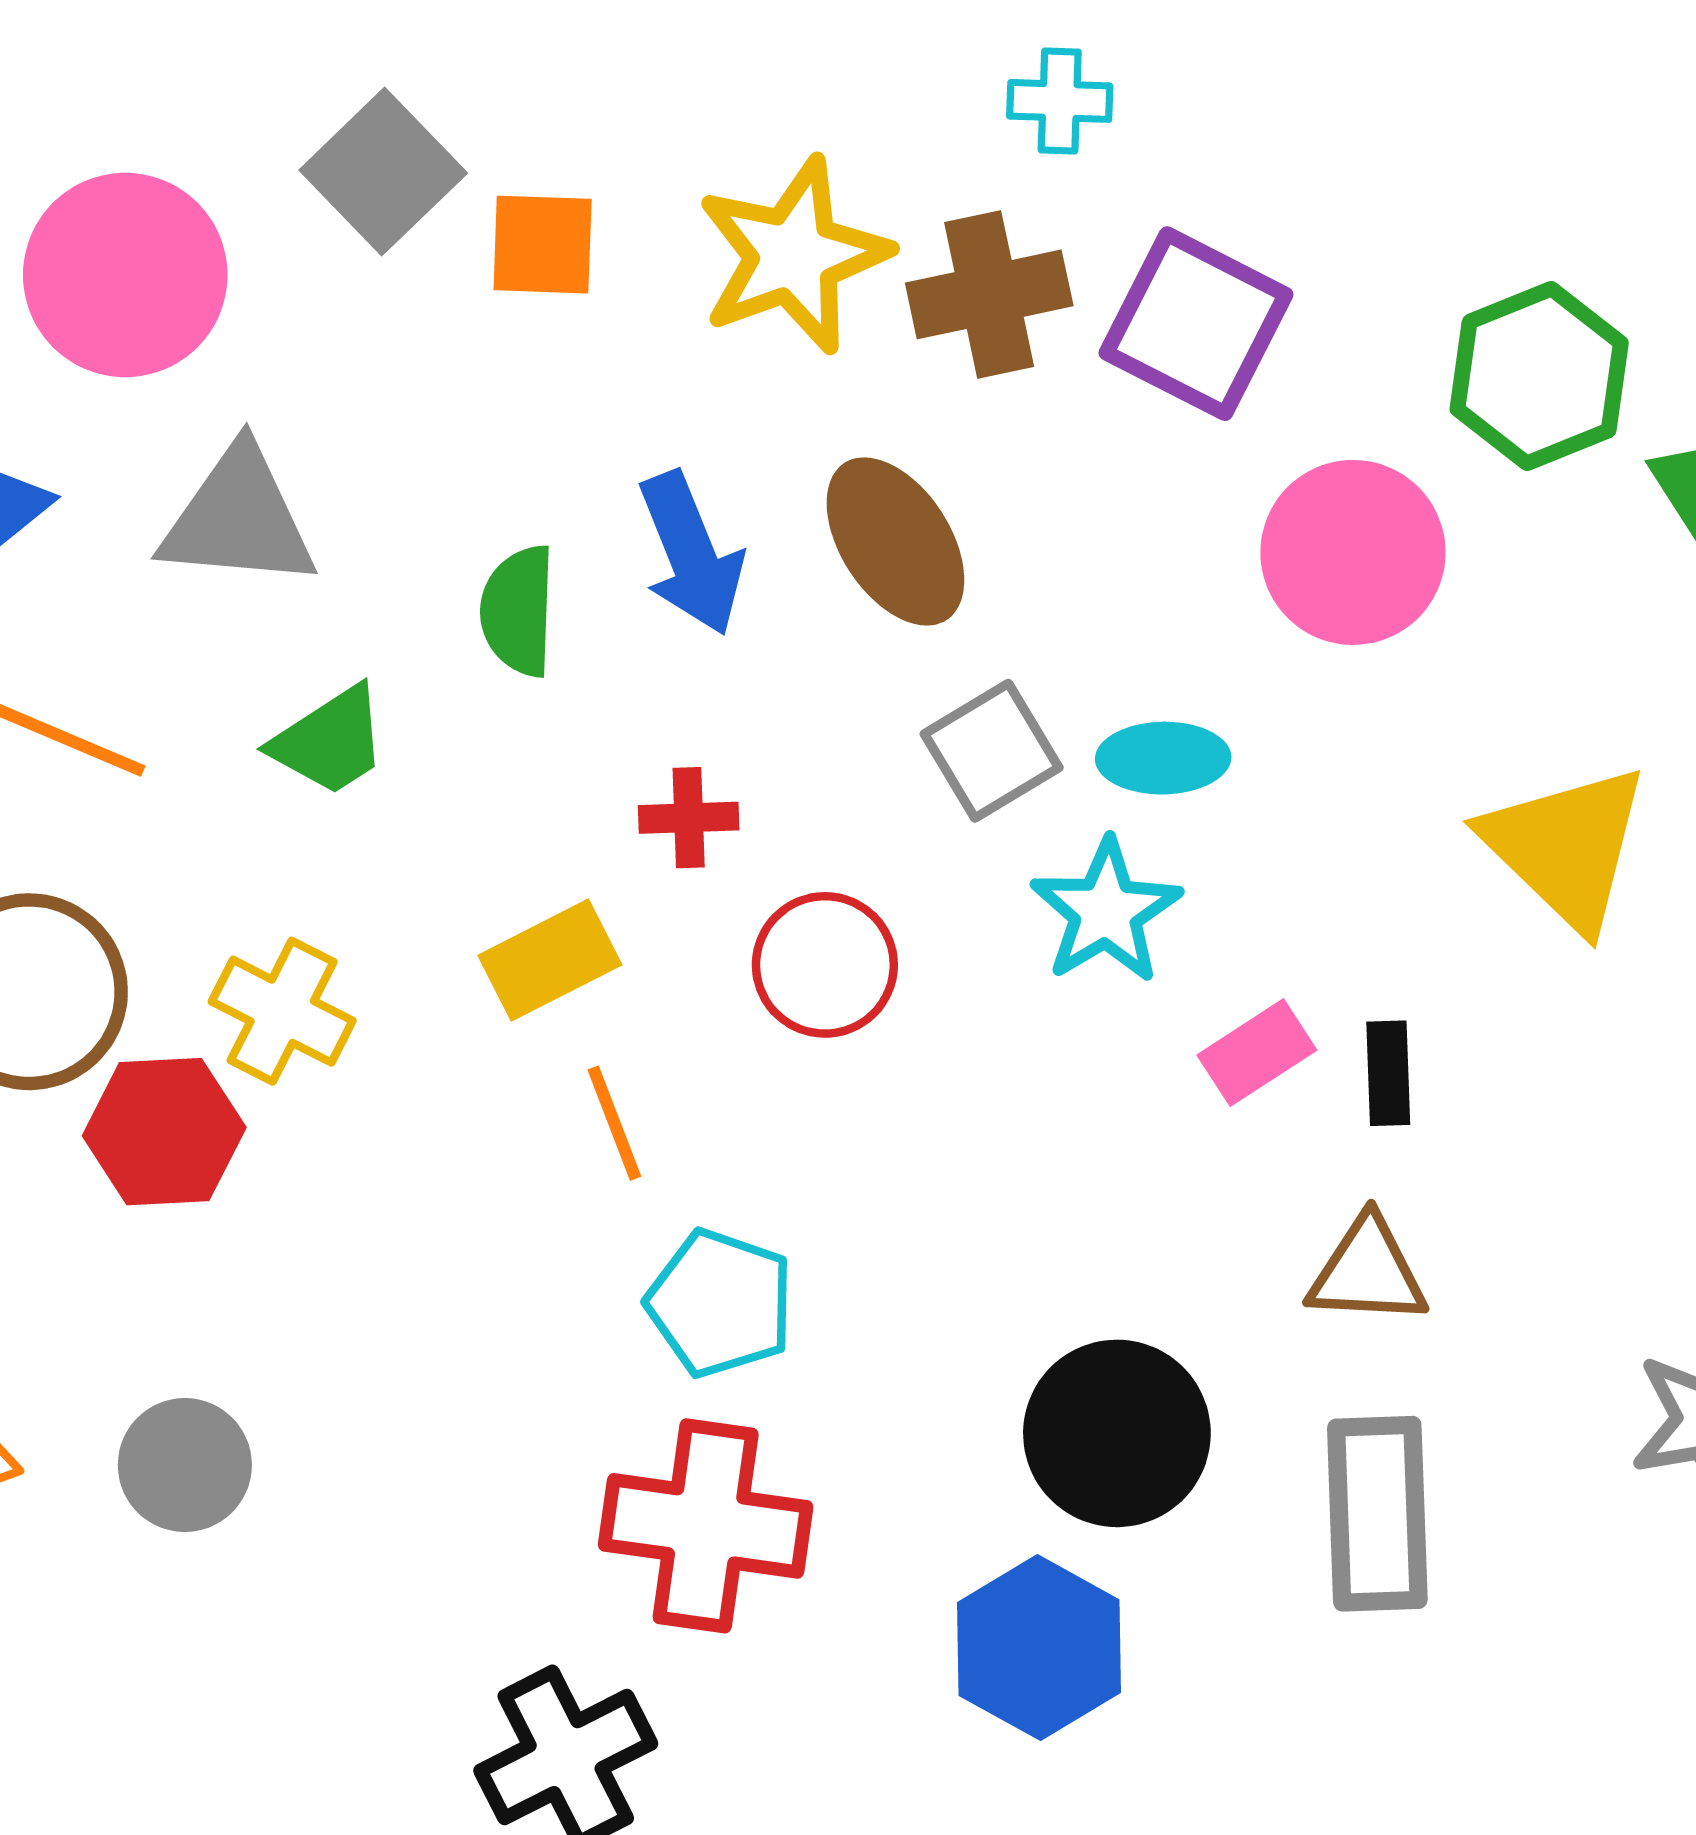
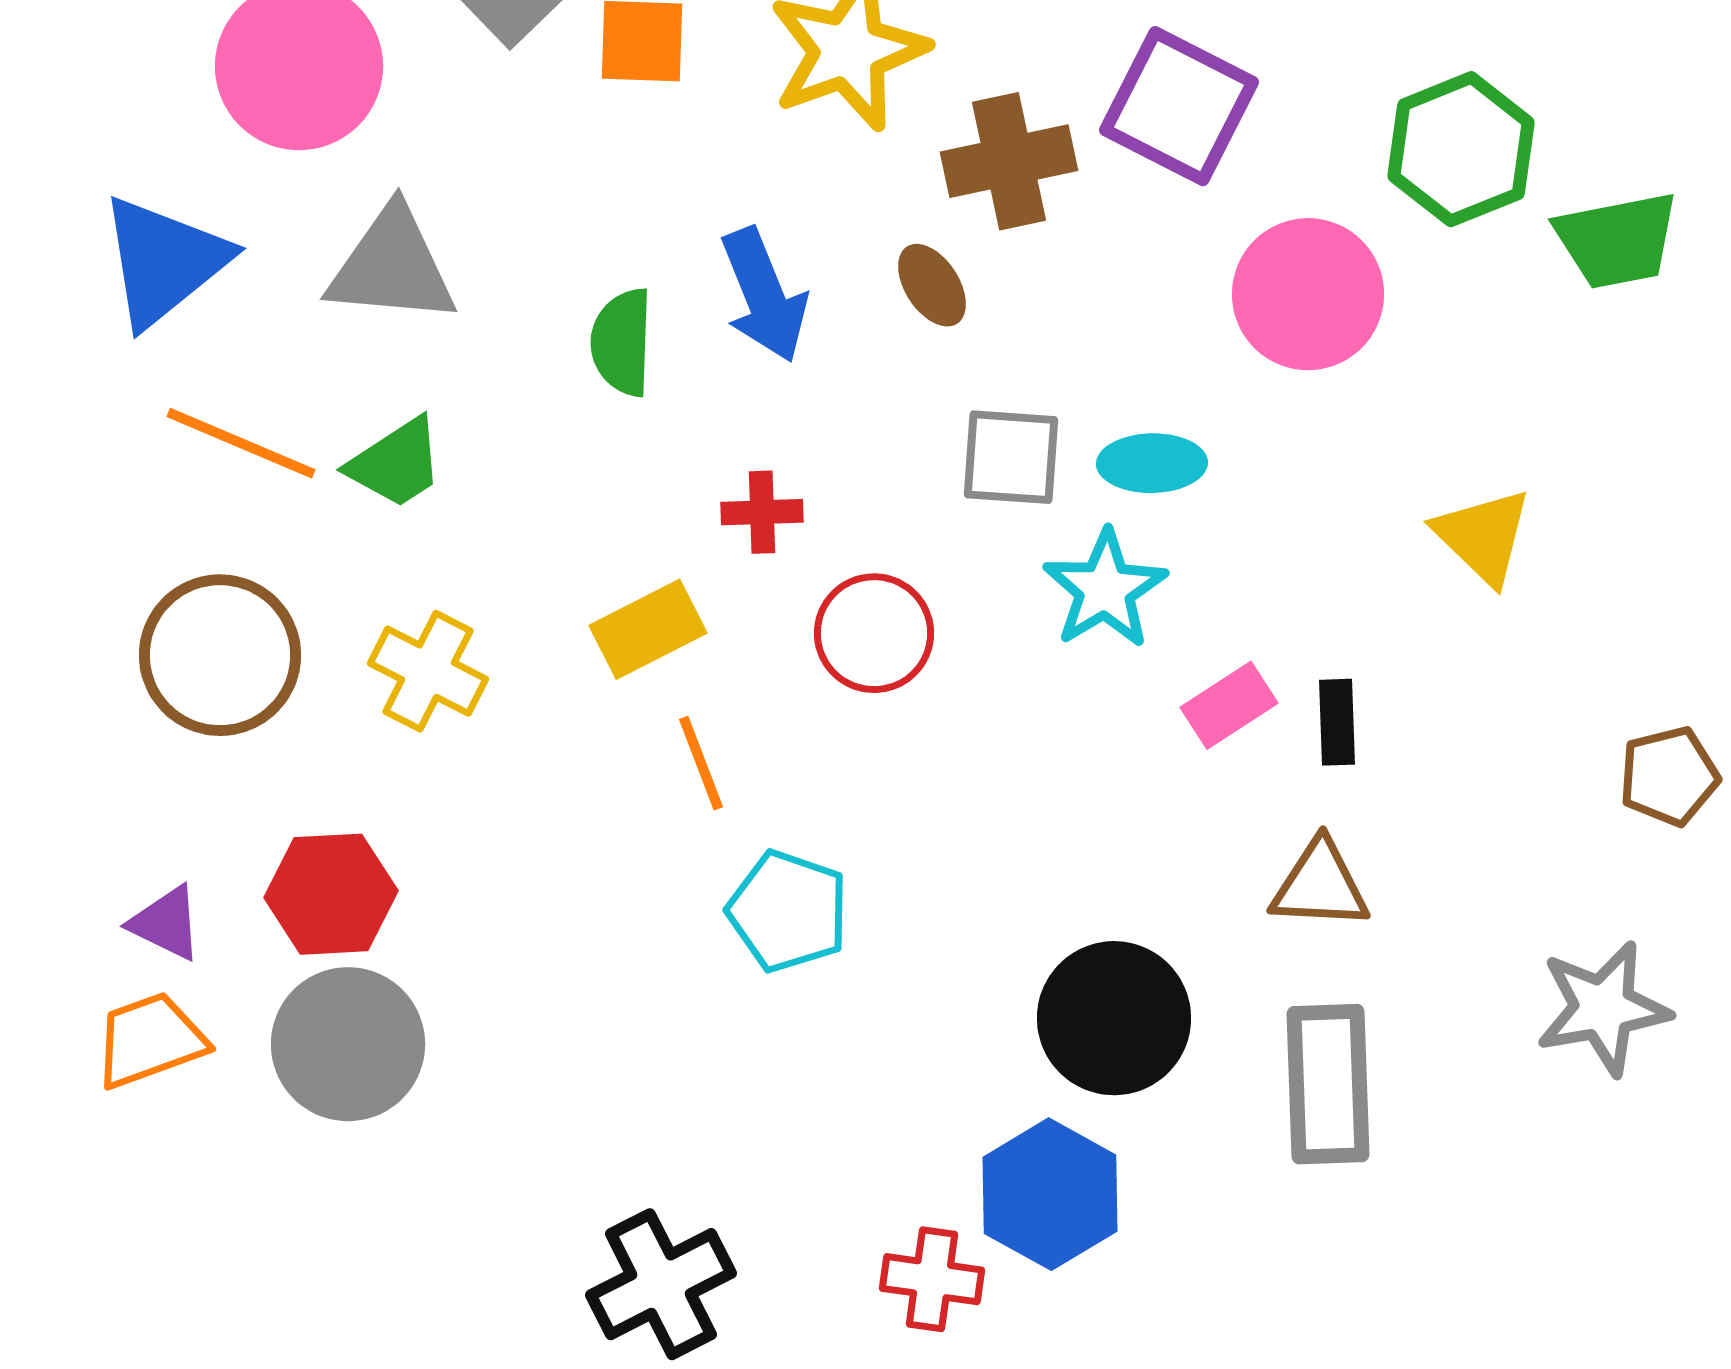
brown cross: (989, 294) -> (1009, 161), moved
brown ellipse: (895, 541) -> (932, 285), size x0.6
green trapezoid: (330, 741) -> (396, 463), moved
gray square: (992, 751) -> (1011, 457), turned 35
yellow triangle: (1566, 847) -> (1483, 536), size x0.7
red hexagon: (164, 1132) -> (331, 894), moved
gray circle: (185, 1465) -> (348, 1044), size x1.4
red cross: (706, 1526) -> (932, 1279), moved, size x0.6

